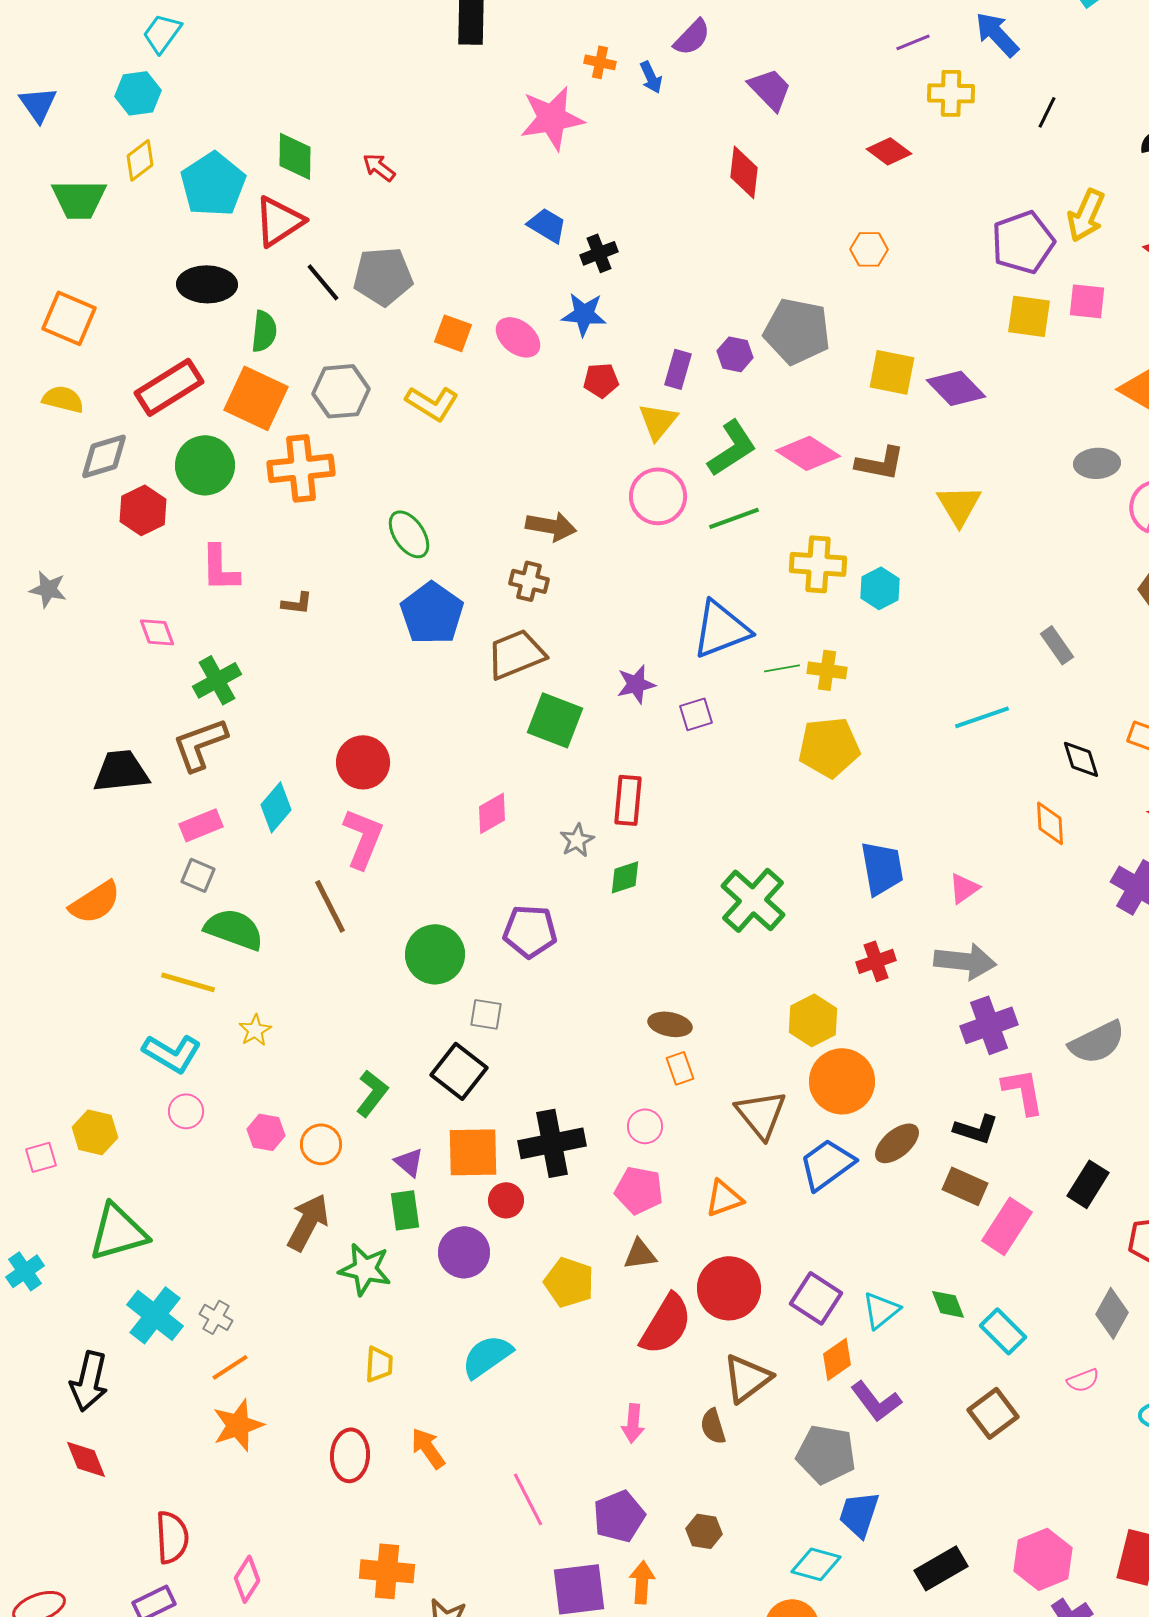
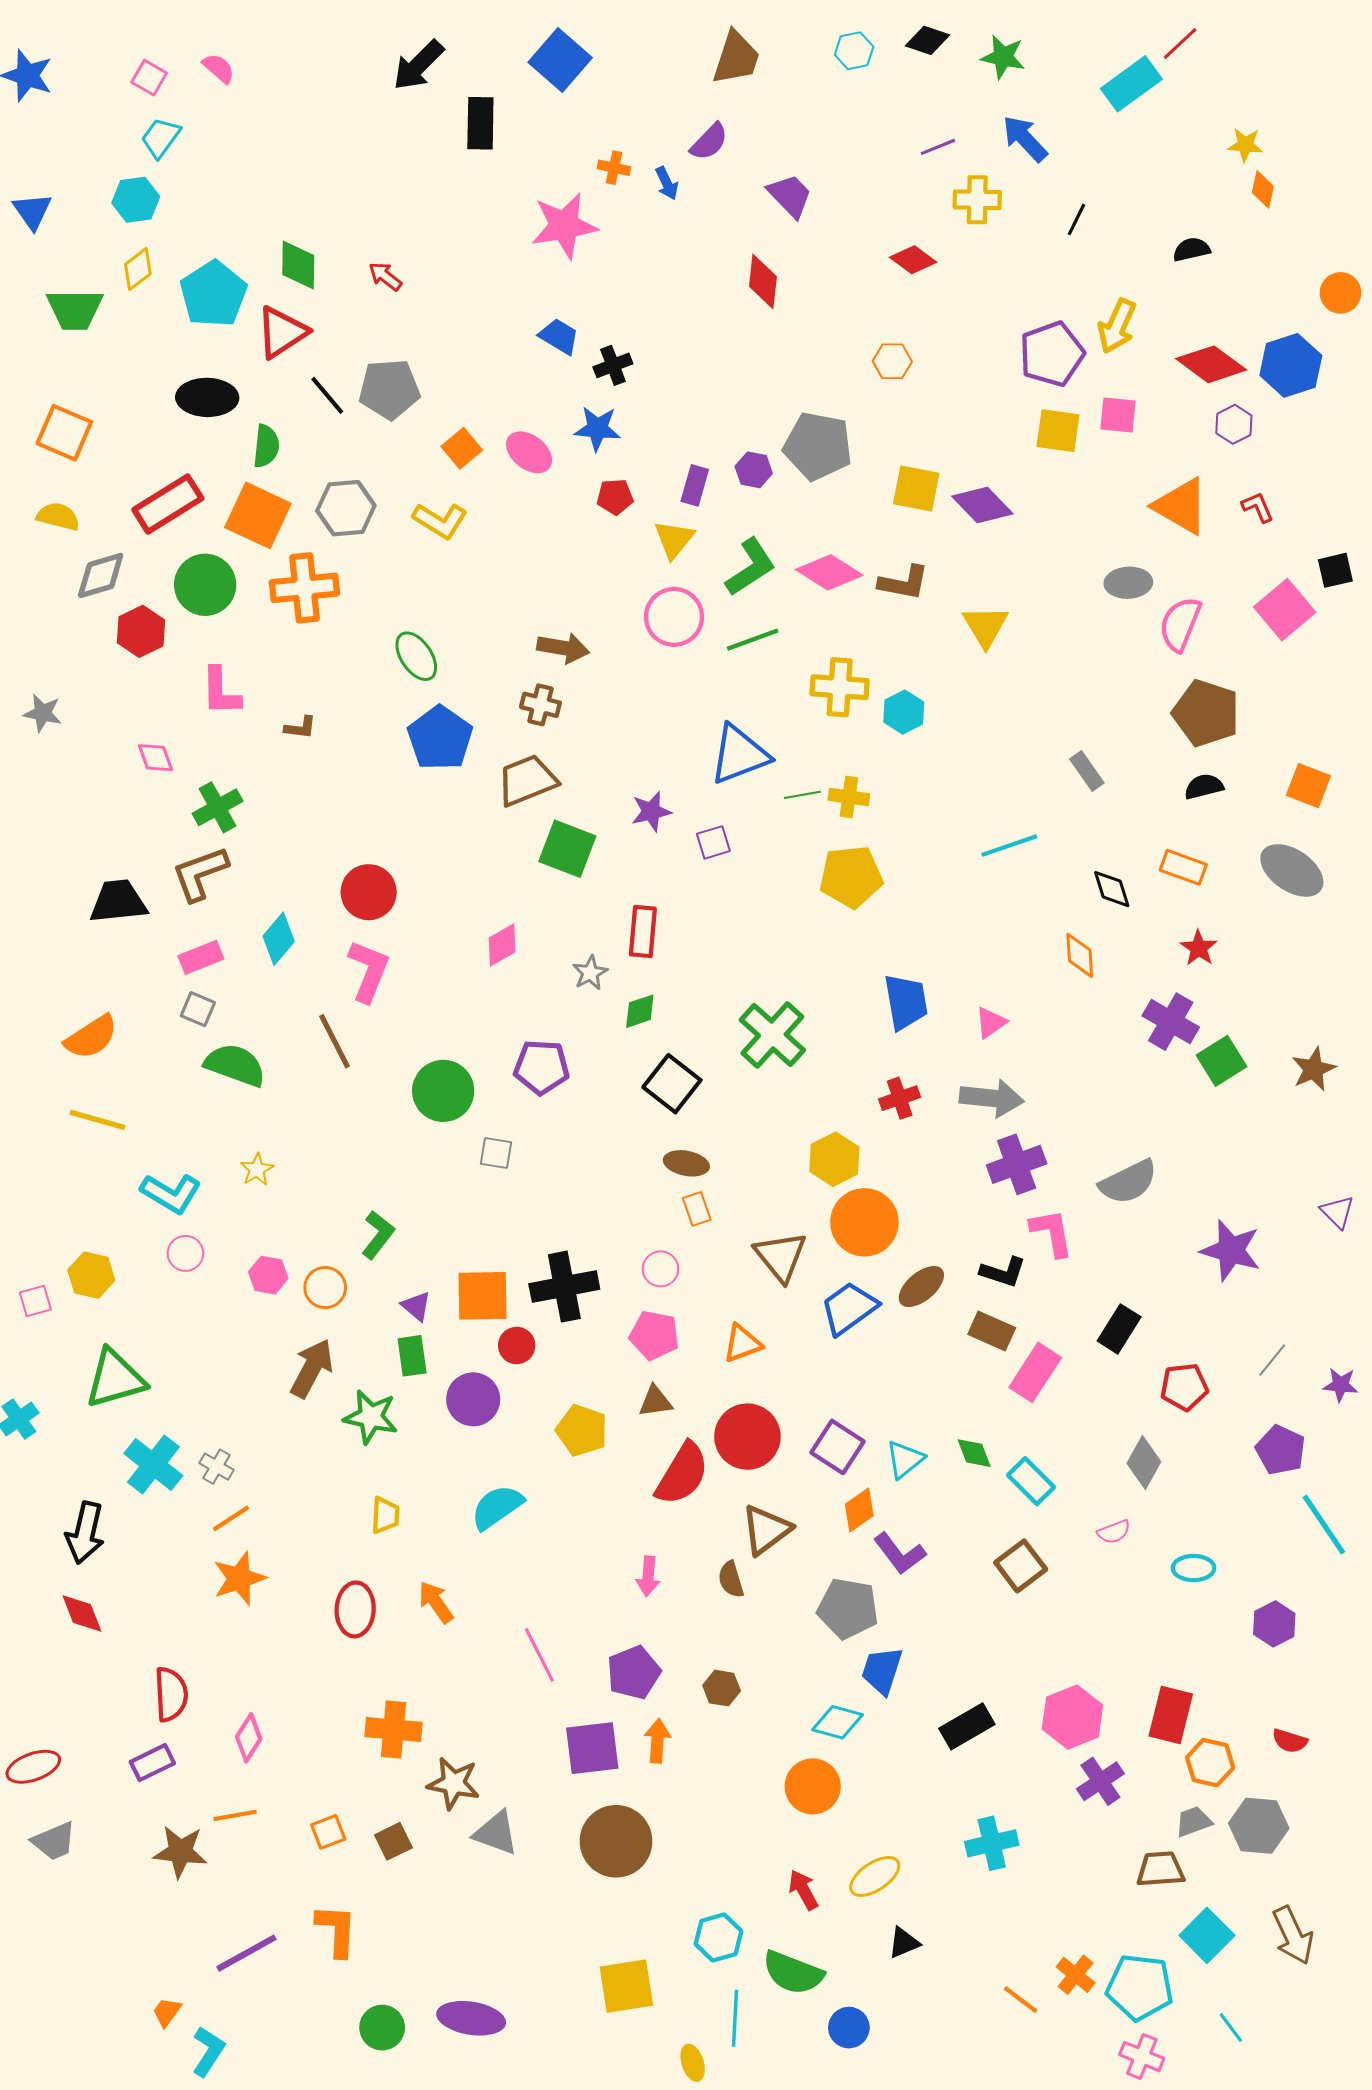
orange square: (453, 333) -> (462, 448), turned 30
yellow line: (188, 982) -> (97, 1120), moved
black square: (459, 1071) -> (672, 1084), moved

